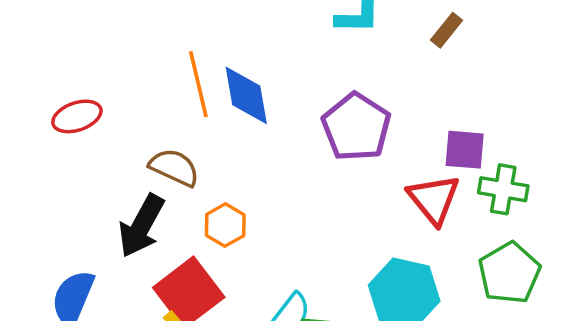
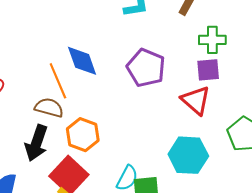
orange line: (198, 84) -> (58, 81), moved
green cross: (503, 189) -> (212, 40), moved
orange hexagon: (225, 225) -> (83, 135), size x1.4

